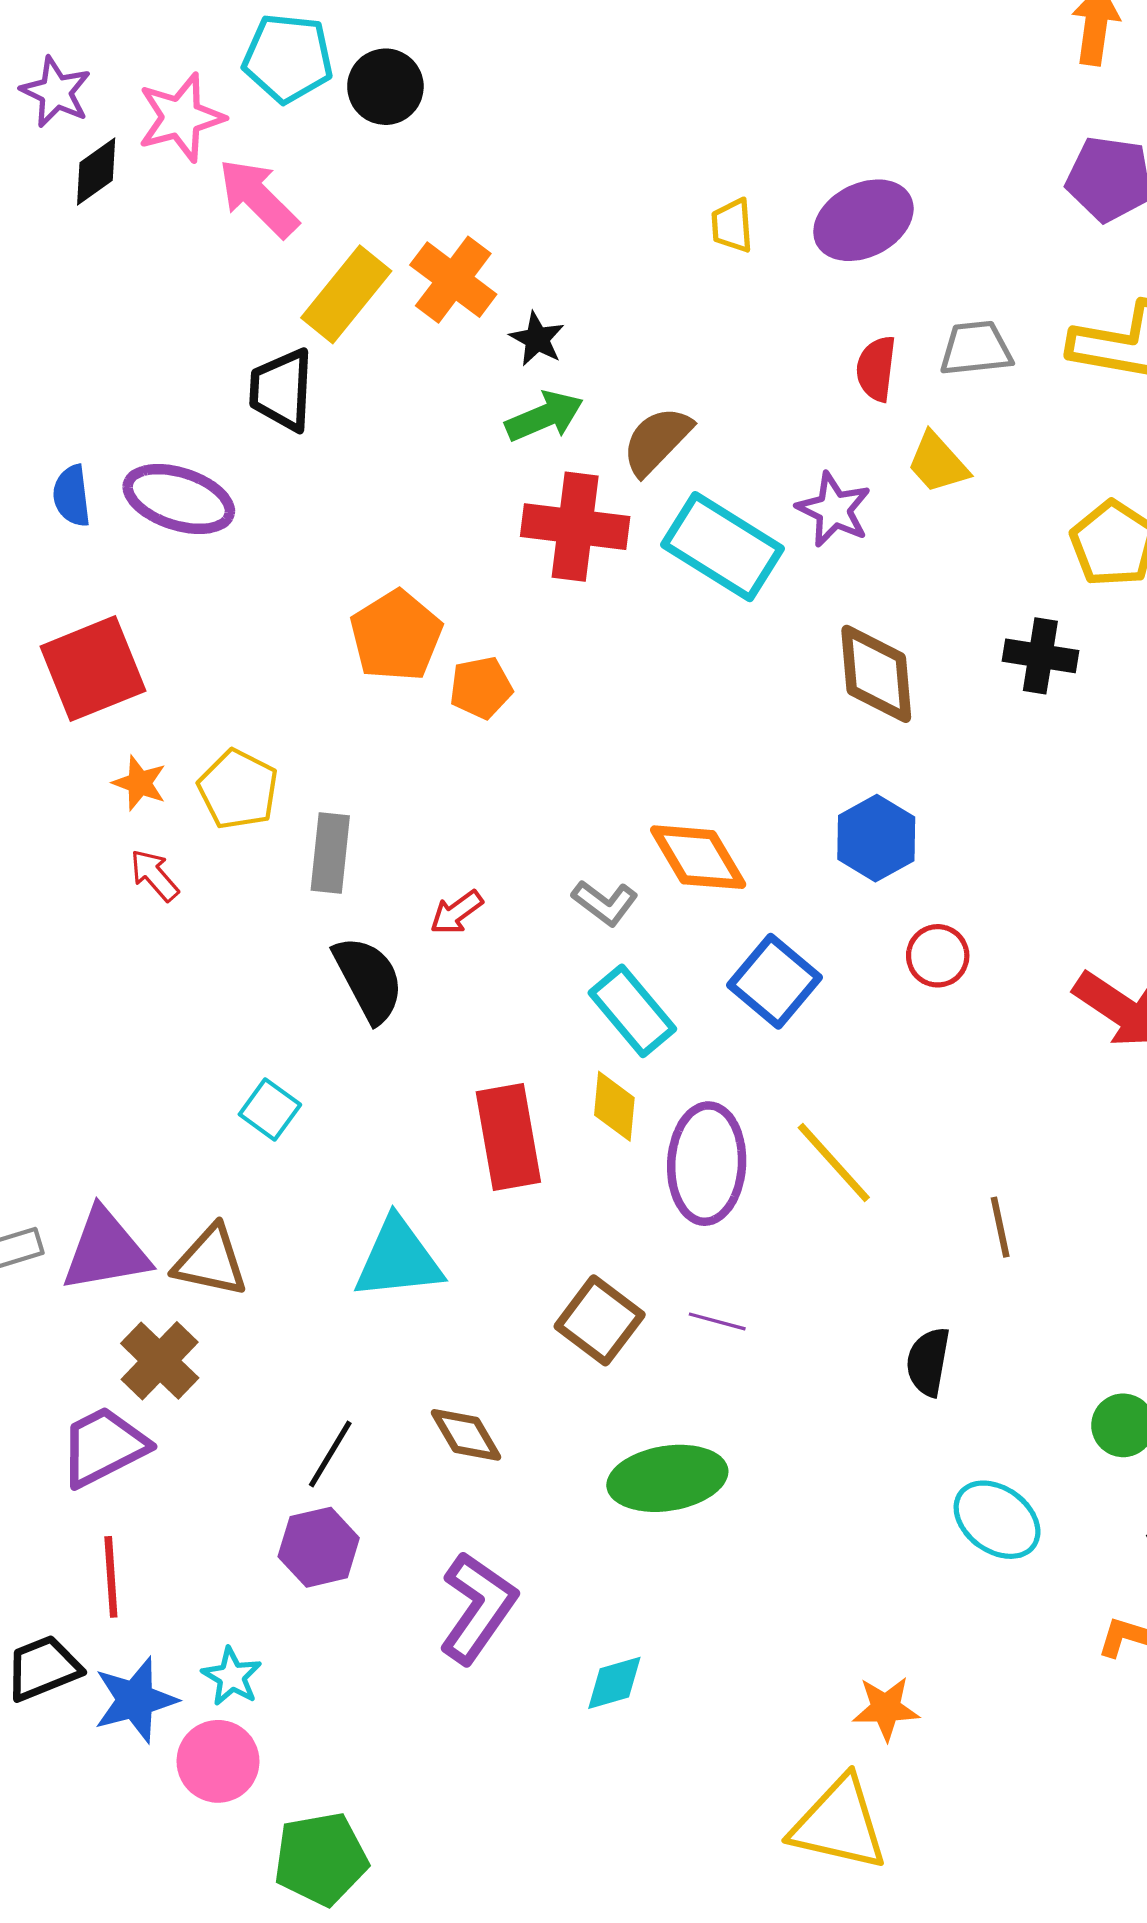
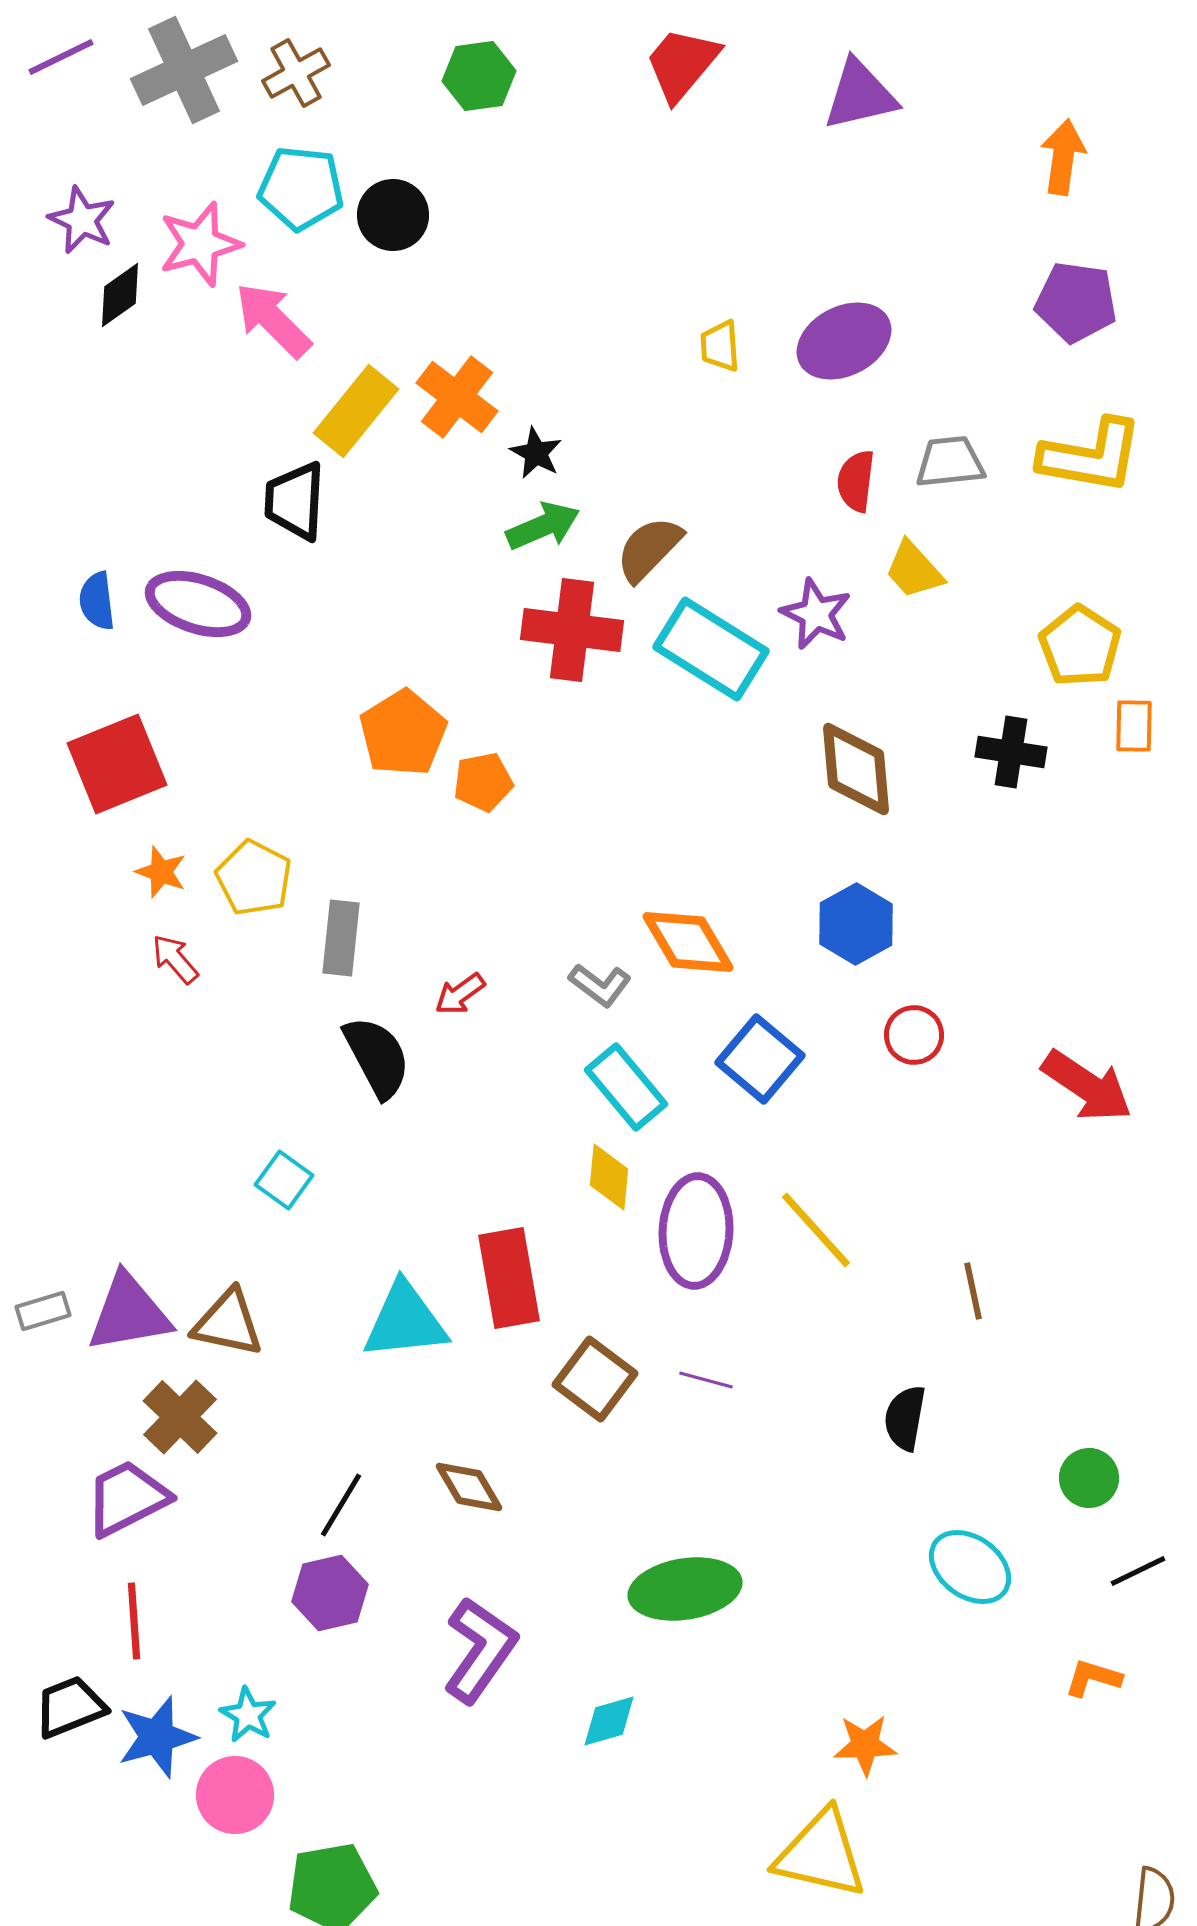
red rectangle: (508, 1137) -> (509, 1278), moved
green ellipse: (667, 1478) -> (685, 1589), moved

